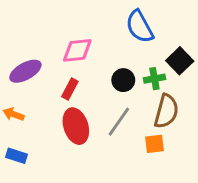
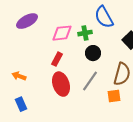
purple ellipse: (25, 71) -> (27, 21), moved
green cross: (154, 79) -> (85, 33), moved
blue rectangle: (17, 156) -> (21, 104), turned 48

